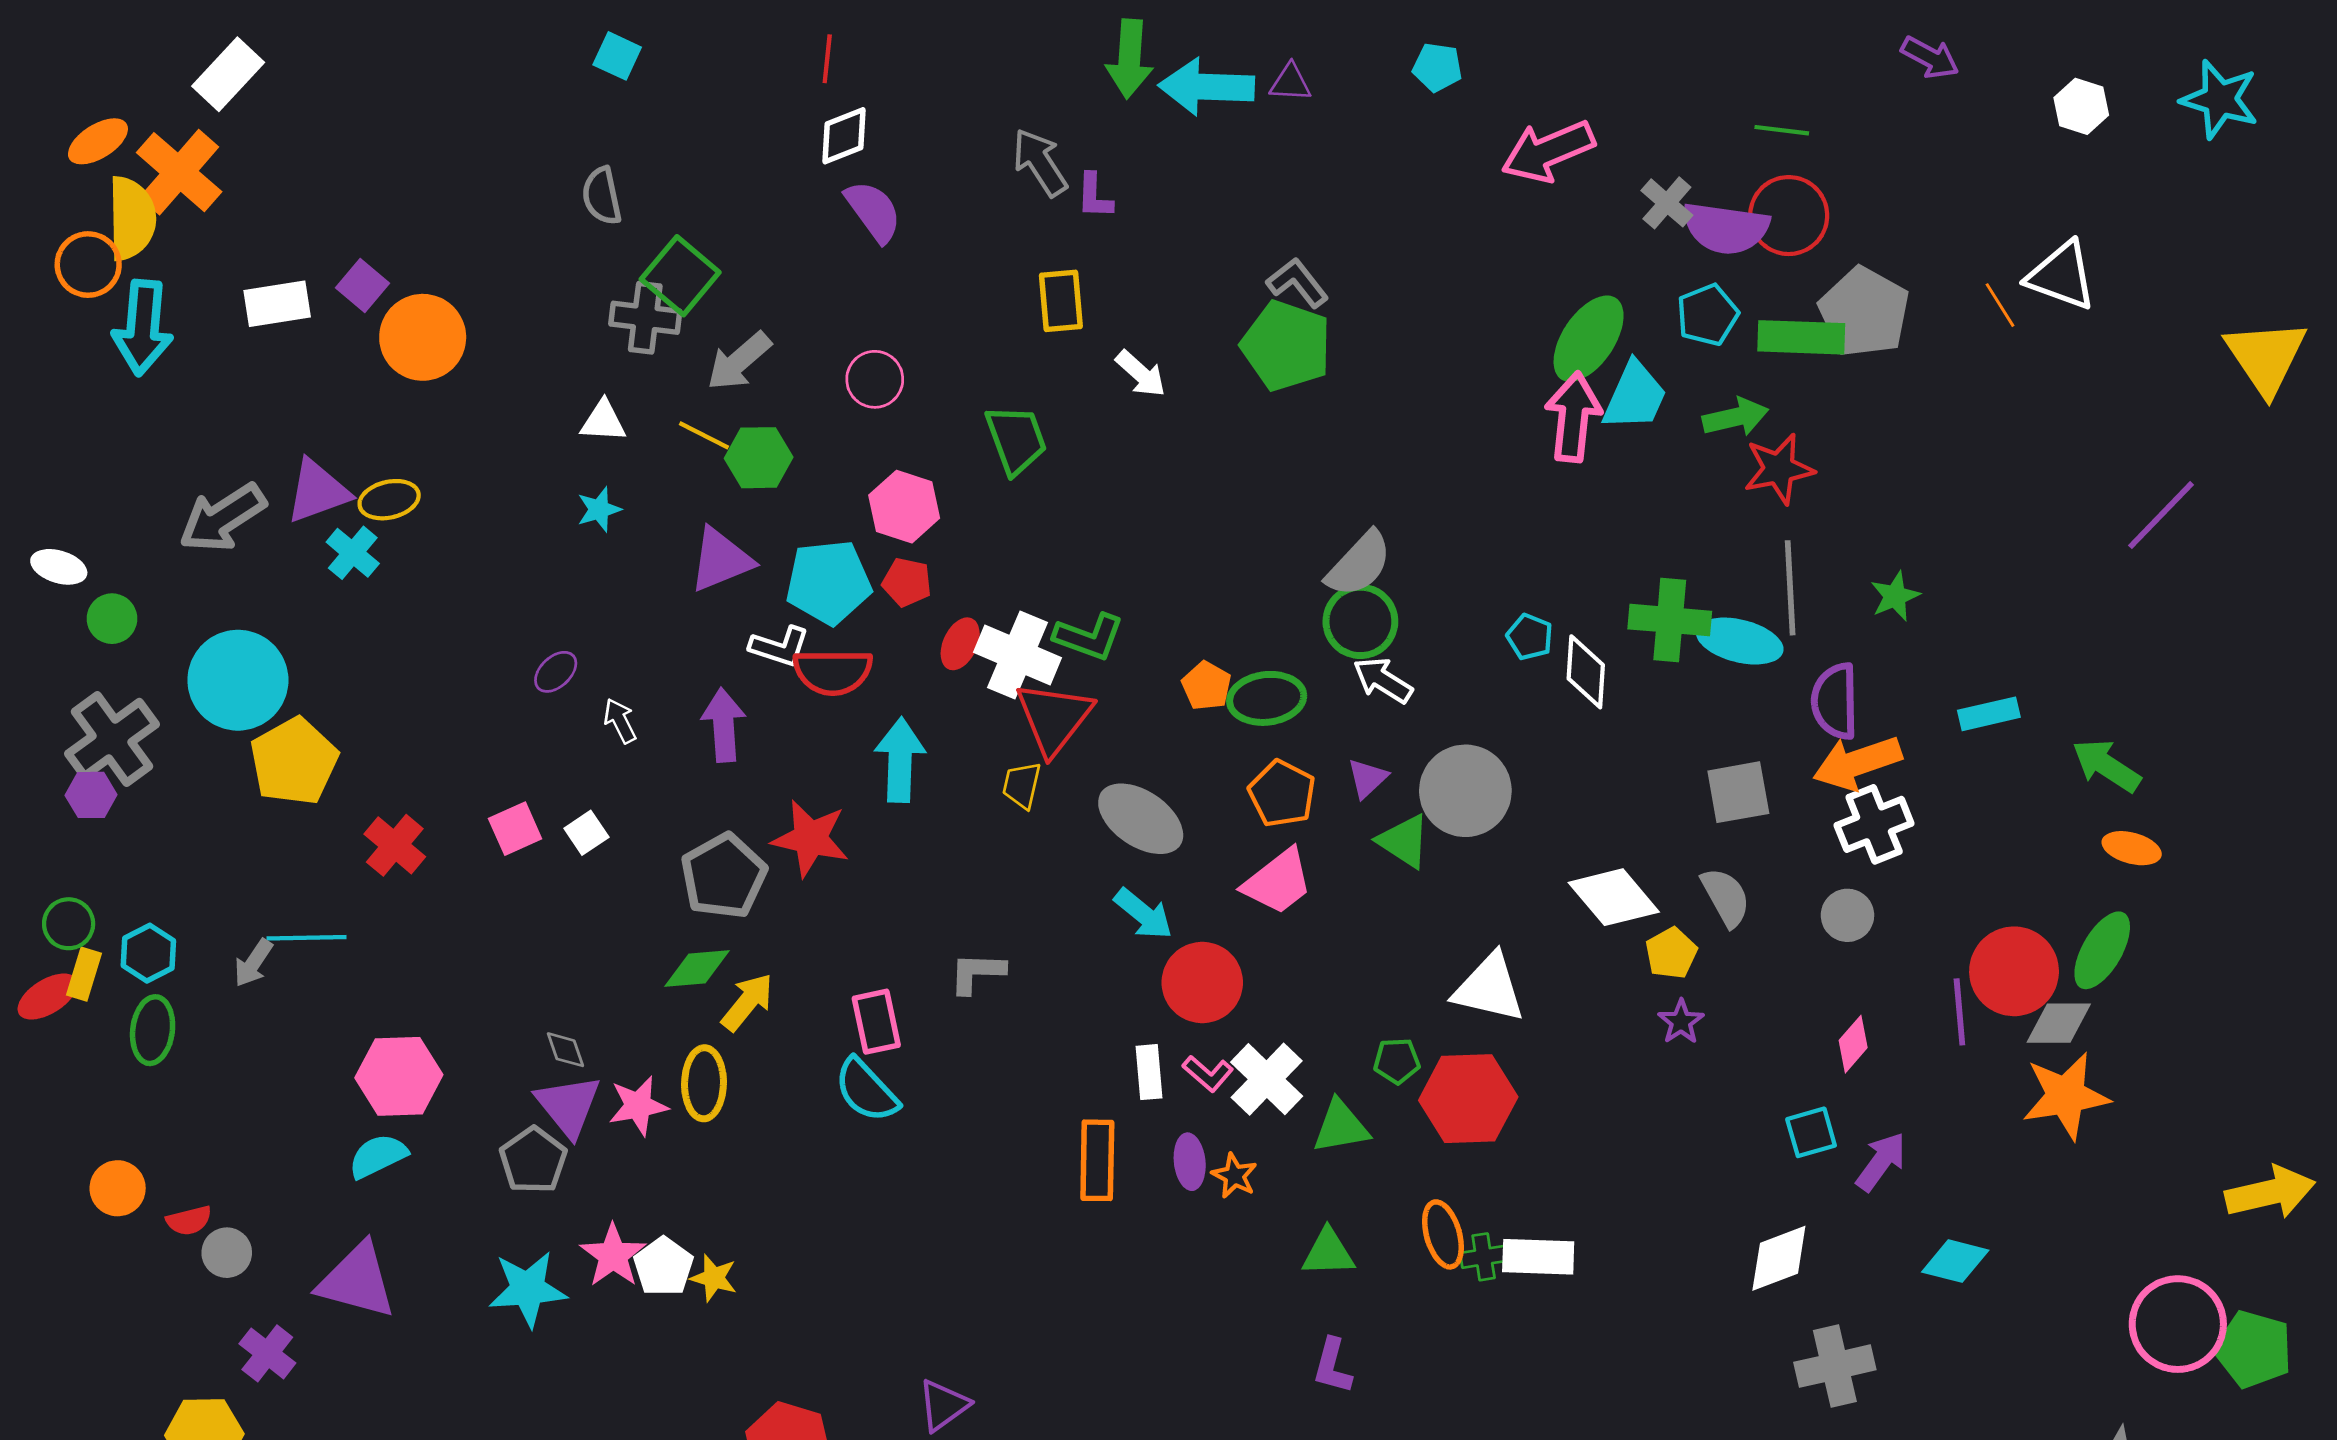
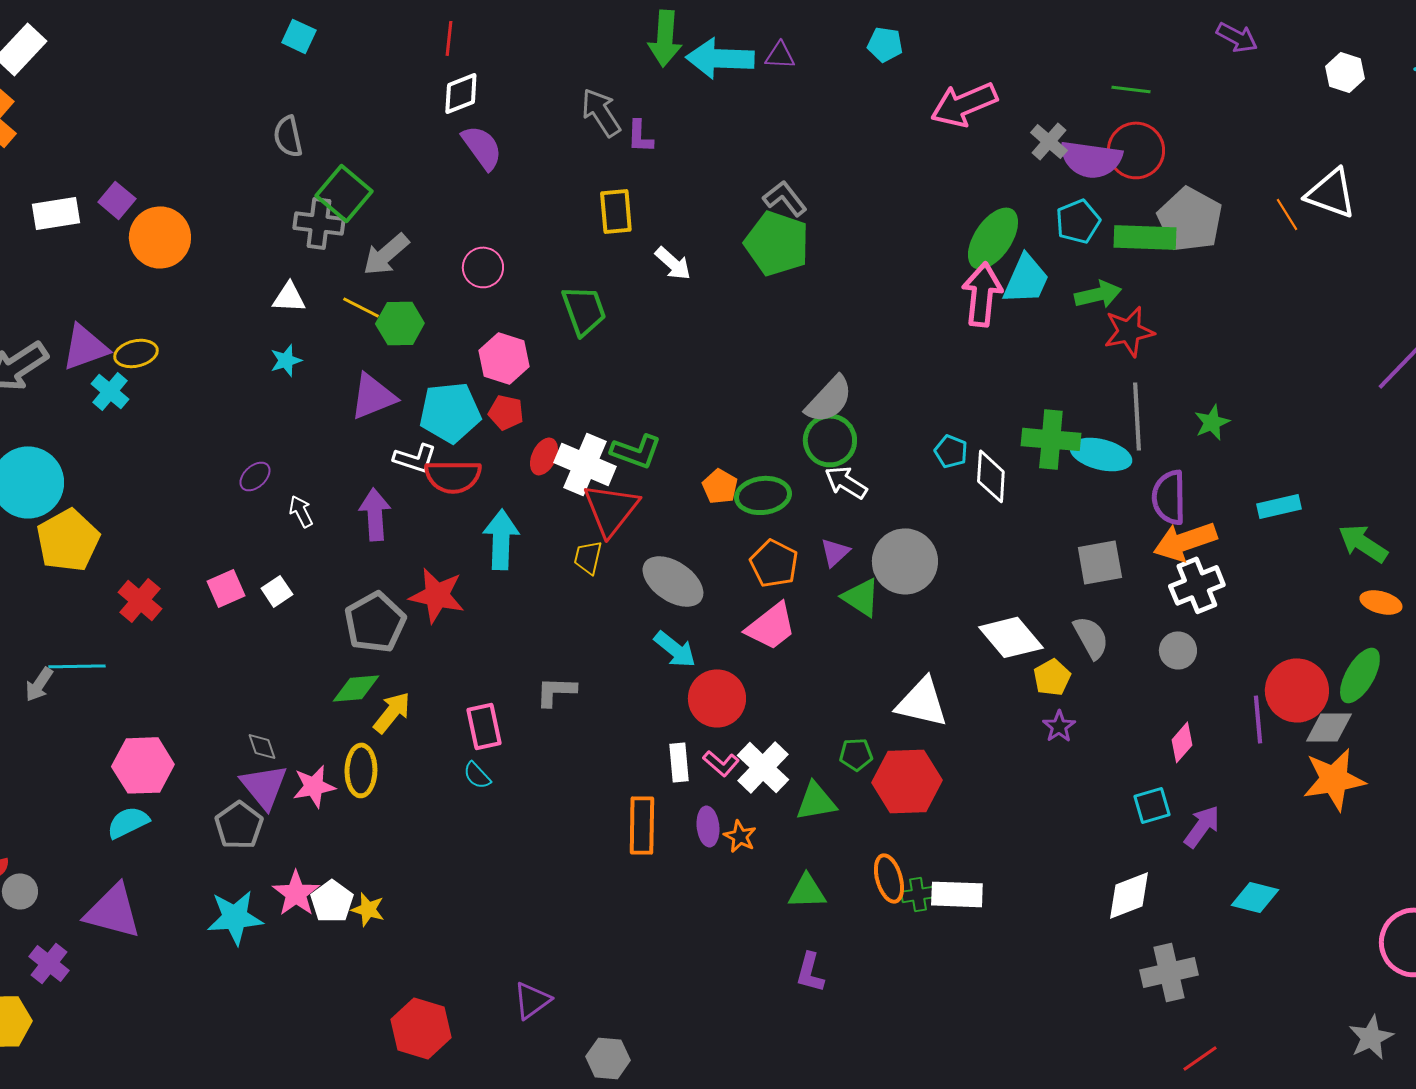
cyan semicircle: (866, 1090) -> (477, 775), size x0.6

